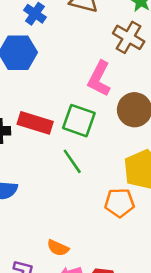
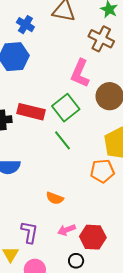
green square: (79, 121) -> (66, 108), turned 36
orange semicircle: (58, 248) -> (55, 198), moved

